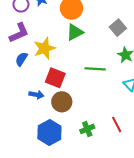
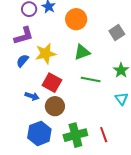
gray square: (118, 28) -> (117, 32), moved
green triangle: (75, 32) -> (82, 52), moved
green cross: (87, 129) -> (75, 135), size x1.6

